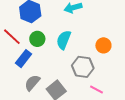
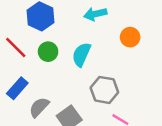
orange circle: (103, 45) -> (130, 37), moved
blue rectangle: (23, 59) -> (17, 88), moved

